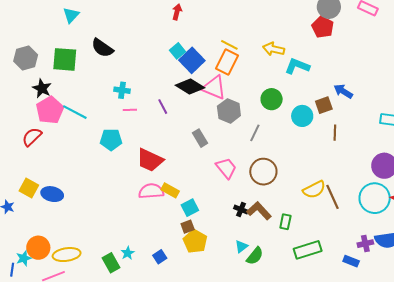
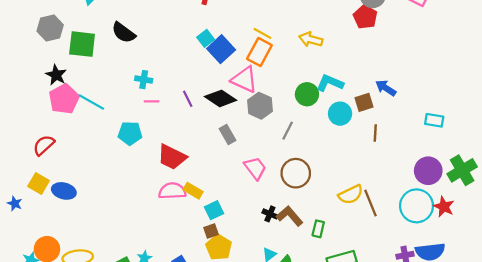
gray hexagon: (26, 58) -> (50, 28), moved
cyan L-shape: (297, 66) -> (330, 83), moved
black diamond: (190, 86) -> (221, 98), moved
red semicircle: (32, 137) -> (44, 145), moved

